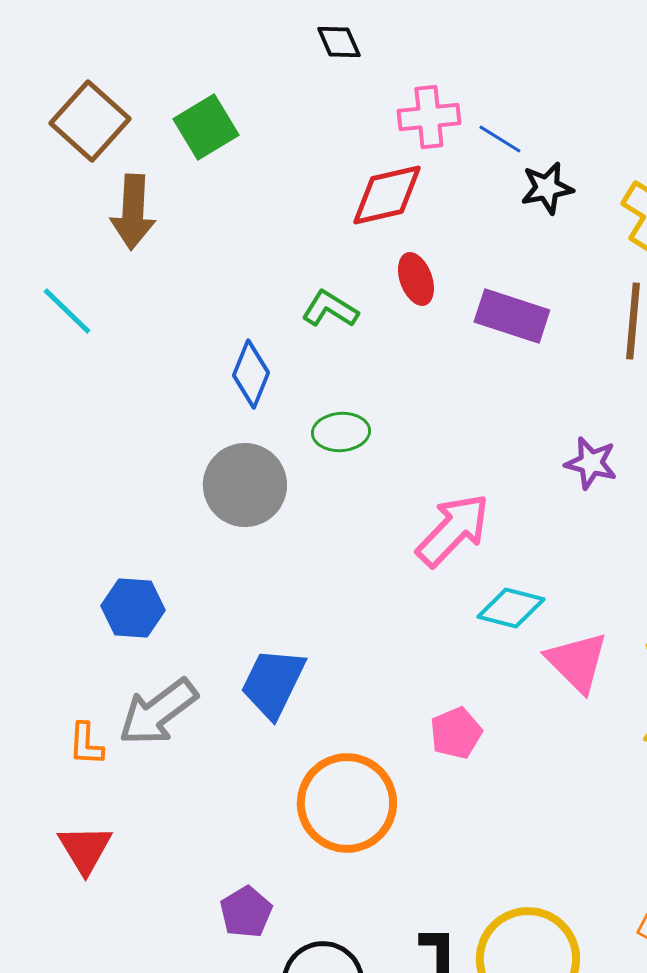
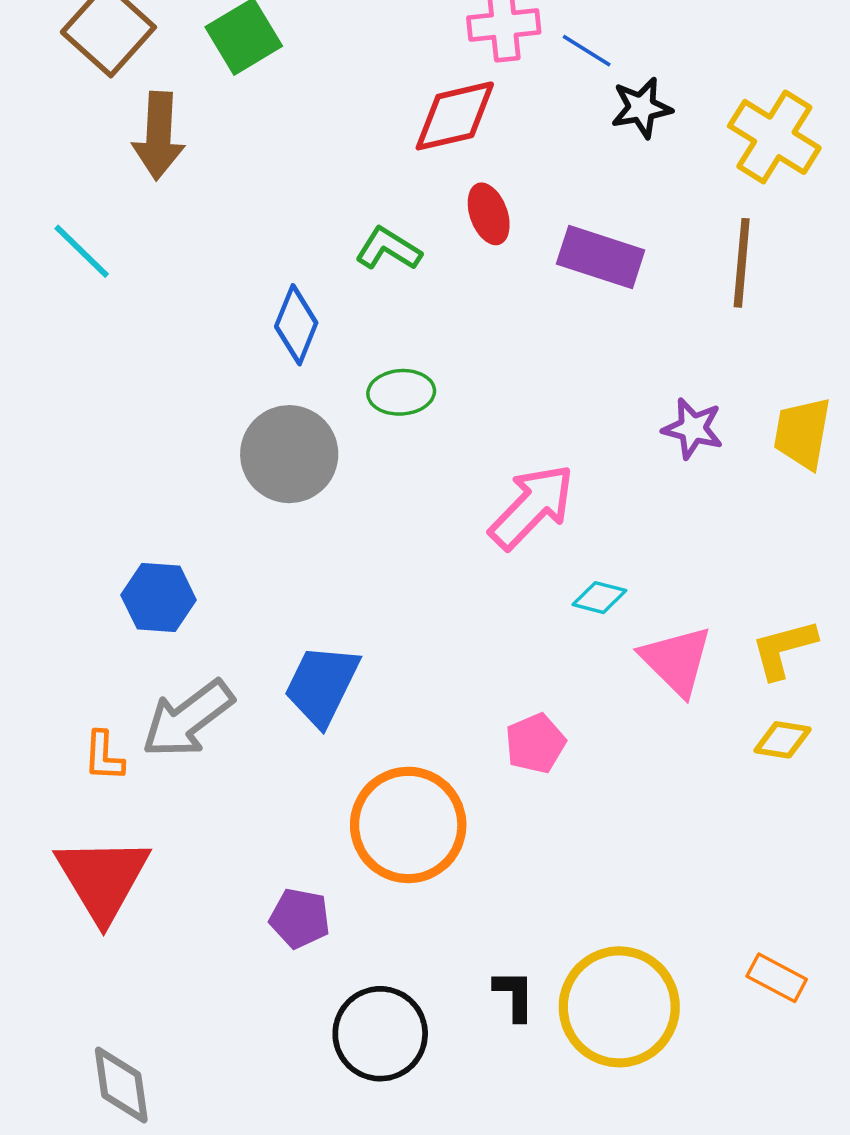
cyan diamond: (511, 608) -> (599, 598), size x0.7
red triangle: (85, 849) -> (103, 879), size x1.5
purple pentagon: (246, 912) -> (300, 918), moved, turned -30

